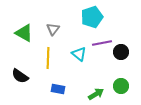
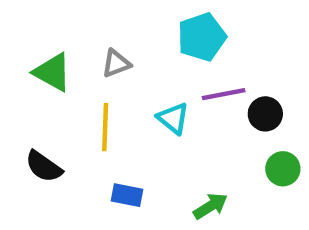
gray triangle: (53, 29) -> (116, 63), turned 32
green circle: (121, 86) -> (283, 169), moved

